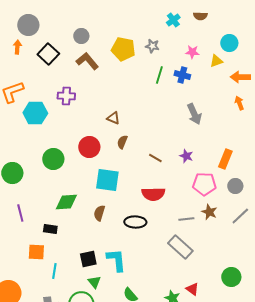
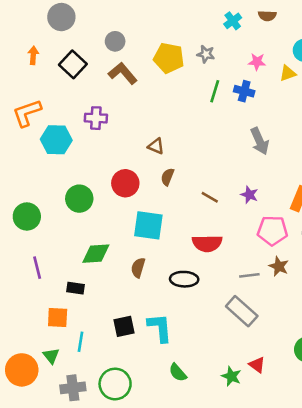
gray circle: (28, 25) -> (61, 17), moved
green triangle: (94, 282) -> (51, 356), moved

